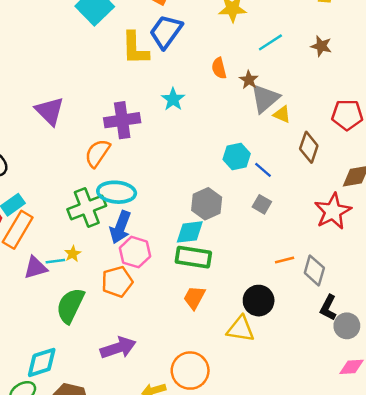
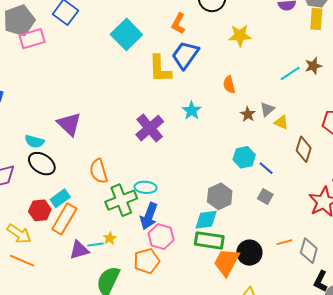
cyan line: (270, 42) -> (290, 73), moved
brown star: (321, 46) -> (313, 66), turned -30
brown star: (249, 80) -> (248, 114), moved
gray triangle: (265, 98) -> (267, 109), size x0.6
purple triangle: (50, 111) -> (69, 124), moved
purple cross: (122, 120) -> (150, 128), turned -32
orange semicircle: (97, 153) -> (99, 171), moved, turned -50
cyan ellipse: (117, 192) -> (146, 187), size x0.7
orange trapezoid: (194, 298) -> (227, 262), moved, size x1.4
black circle: (259, 301) -> (249, 253), moved

